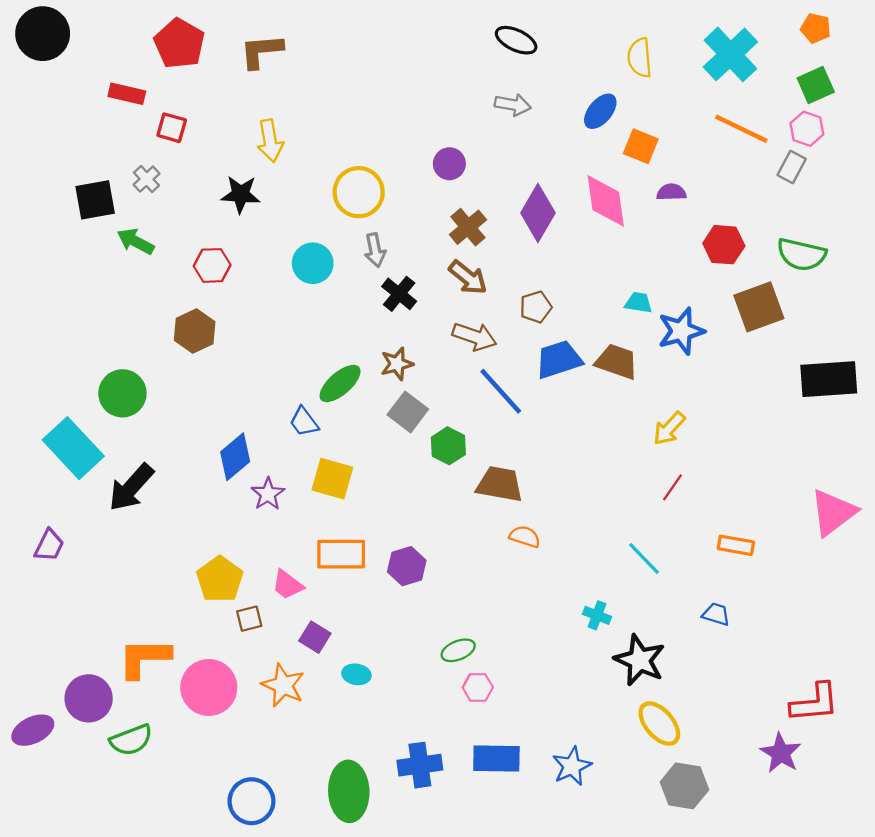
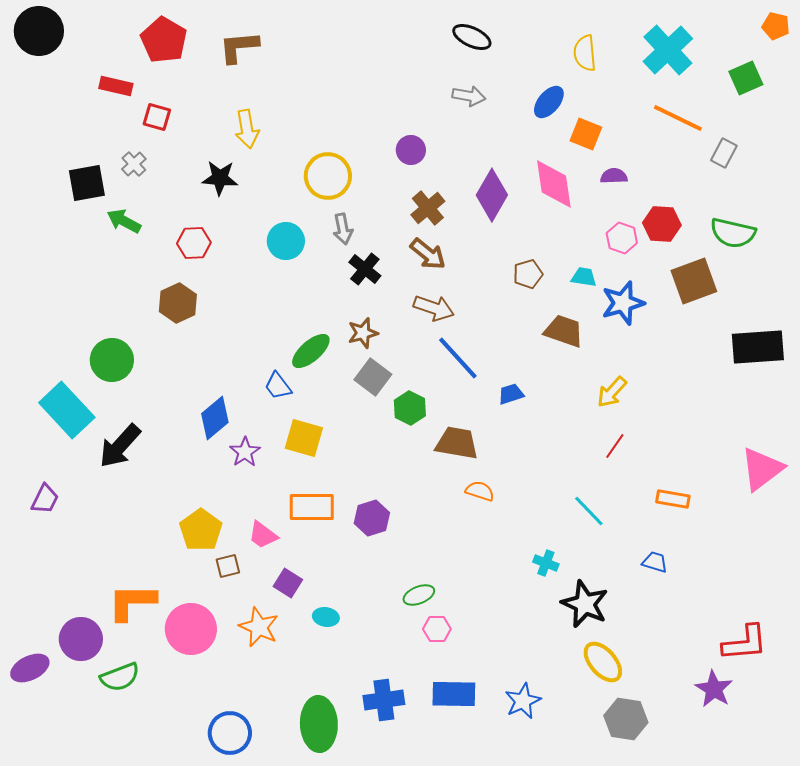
orange pentagon: (816, 28) -> (776, 26), moved
pink hexagon: (807, 129) -> (622, 238), moved
brown pentagon: (536, 307) -> (528, 274), moved
blue trapezoid: (559, 359) -> (511, 394), moved, size x0.6

